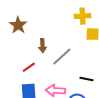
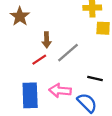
red line: (29, 67) -> (39, 60), moved

